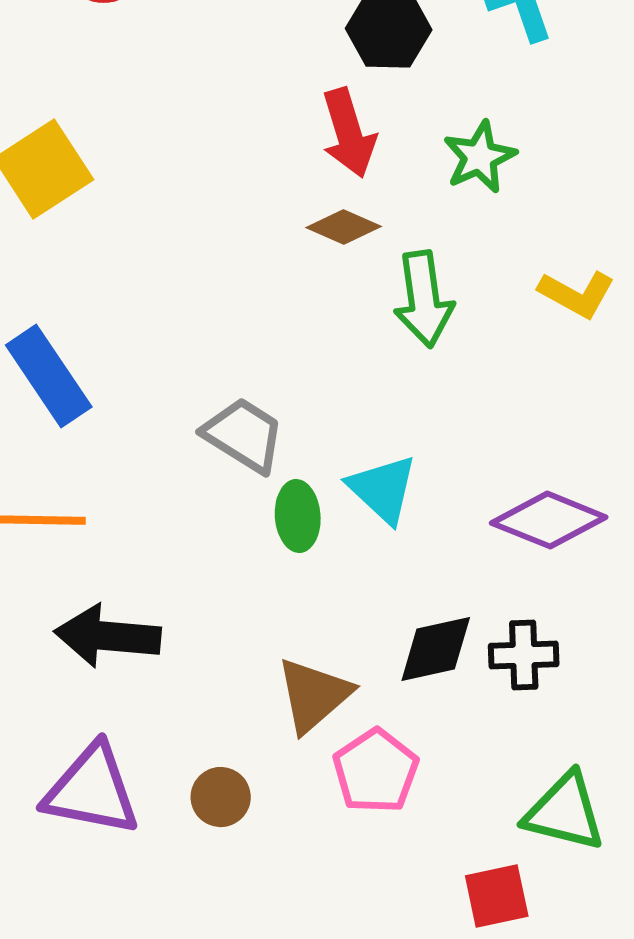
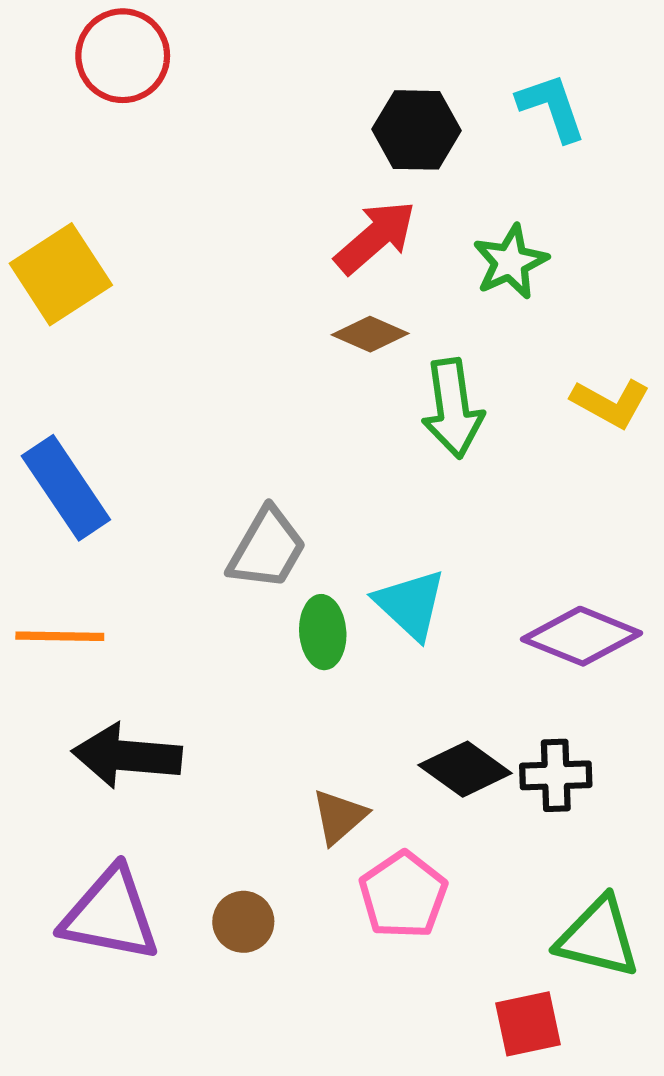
red arrow: (349, 133) -> (375, 237), turned -114
gray trapezoid: (244, 435) -> (267, 549), turned 88
black diamond: (436, 649) -> (465, 769), turned 48
brown triangle: (314, 695) -> (339, 817), size x0.7

